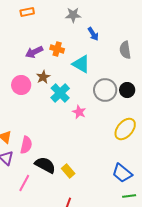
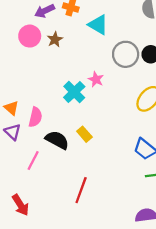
pink circle: (21, 85) -> (30, 36), moved
cyan cross: (60, 93) -> (74, 92), moved
yellow rectangle: (68, 171) -> (84, 134), moved

